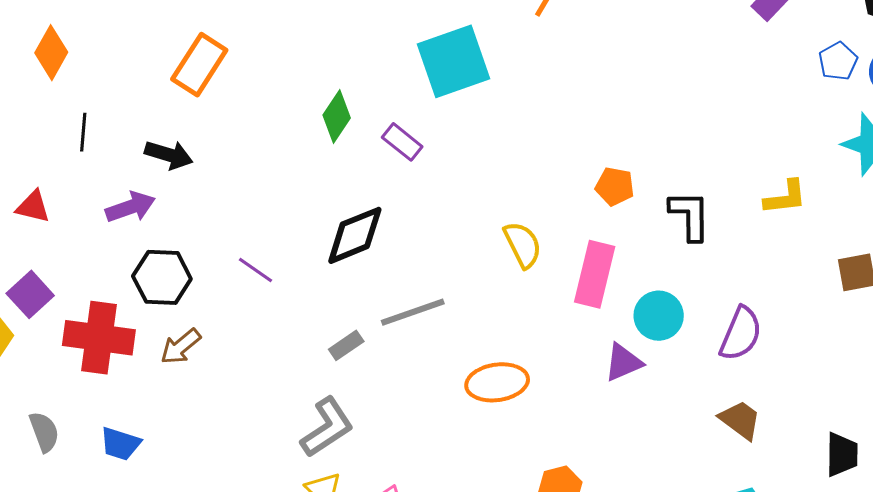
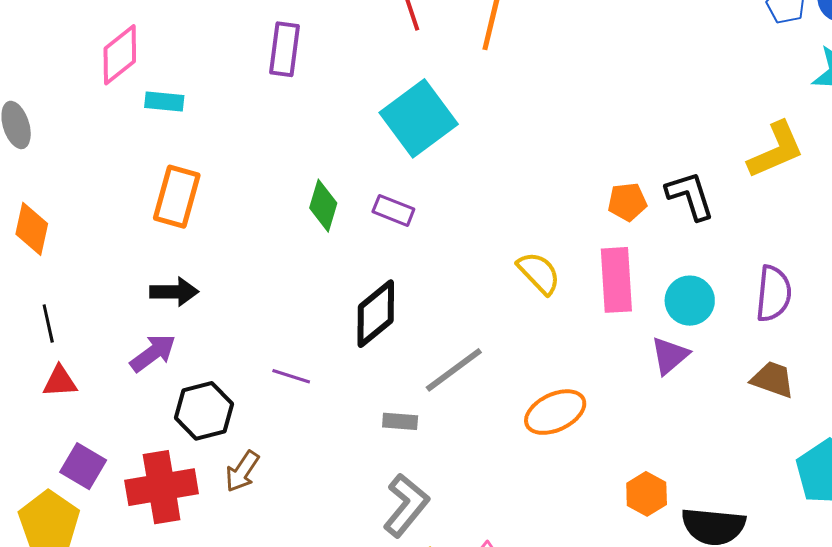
black line: (83, 132) -> (48, 323), moved
orange pentagon: (615, 186) -> (627, 202), moved
yellow L-shape: (785, 197) -> (776, 150), size x1.4
gray rectangle: (346, 345) -> (400, 421), turned 56
brown trapezoid: (740, 420) -> (773, 379), moved

